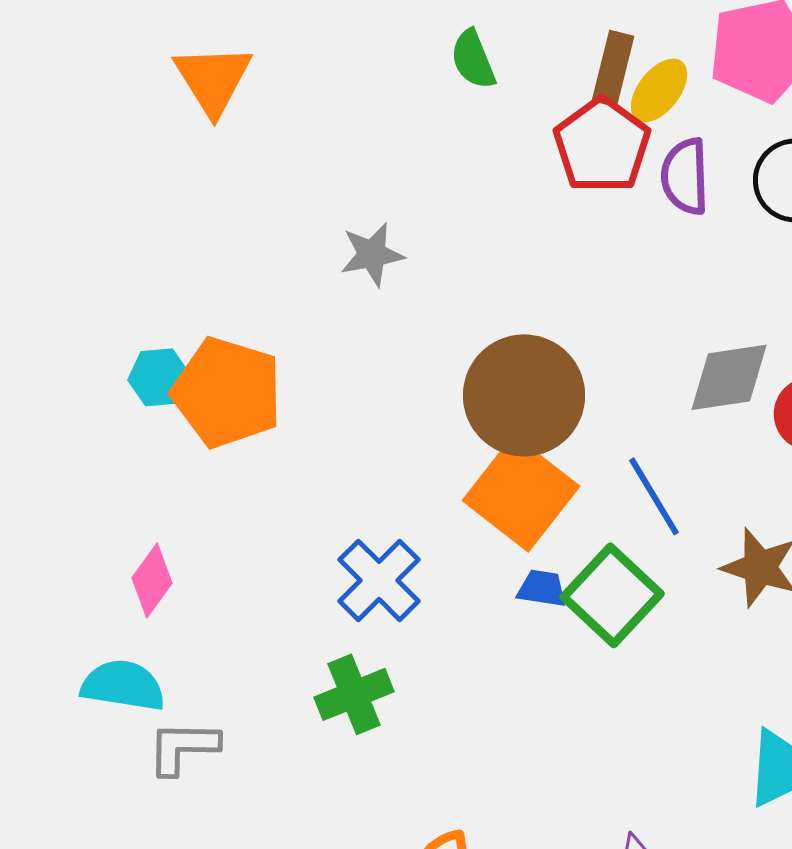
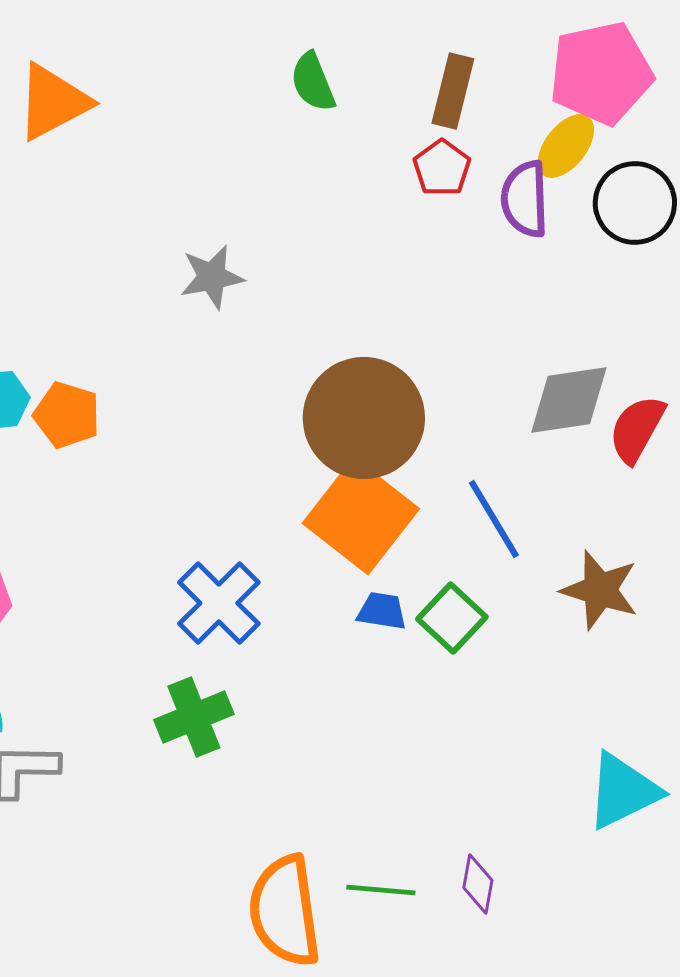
orange triangle: (213, 79) -> (53, 102), turned 34
yellow ellipse: (659, 90) -> (566, 146), moved
red pentagon: (602, 145) -> (442, 168), size x0.6
orange pentagon: (227, 392) -> (67, 415), size x0.6
green square: (612, 595) -> (452, 618), size x0.7

